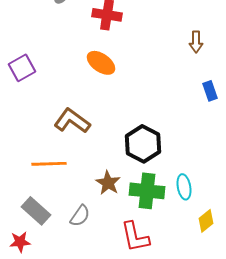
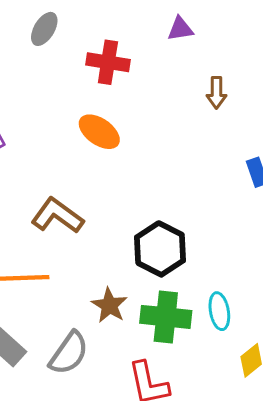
brown arrow: (196, 42) -> (216, 93), moved
gray semicircle: (80, 216) -> (69, 353), size x1.4

